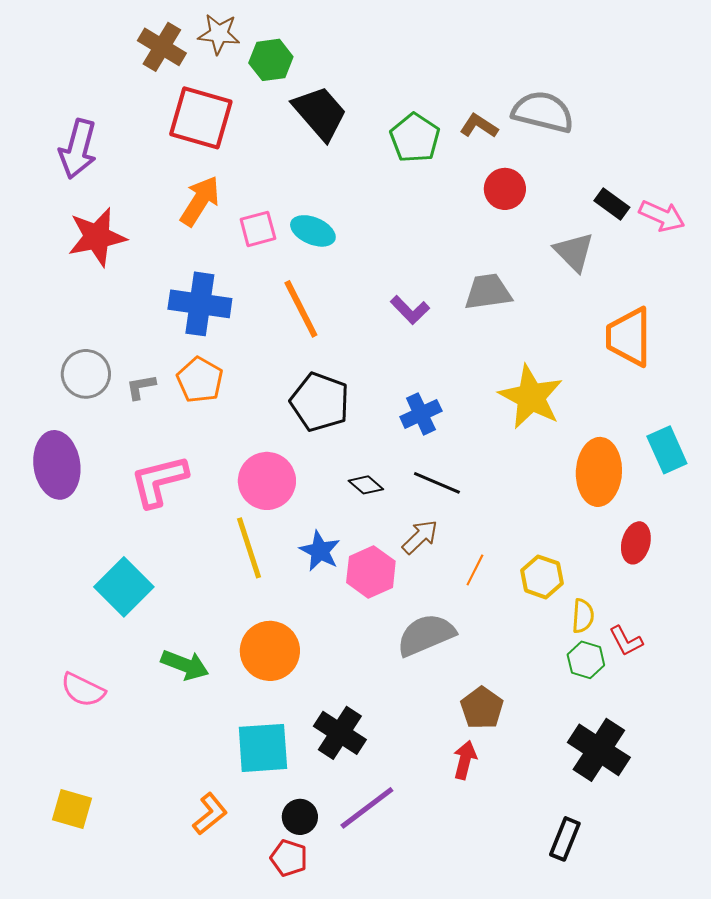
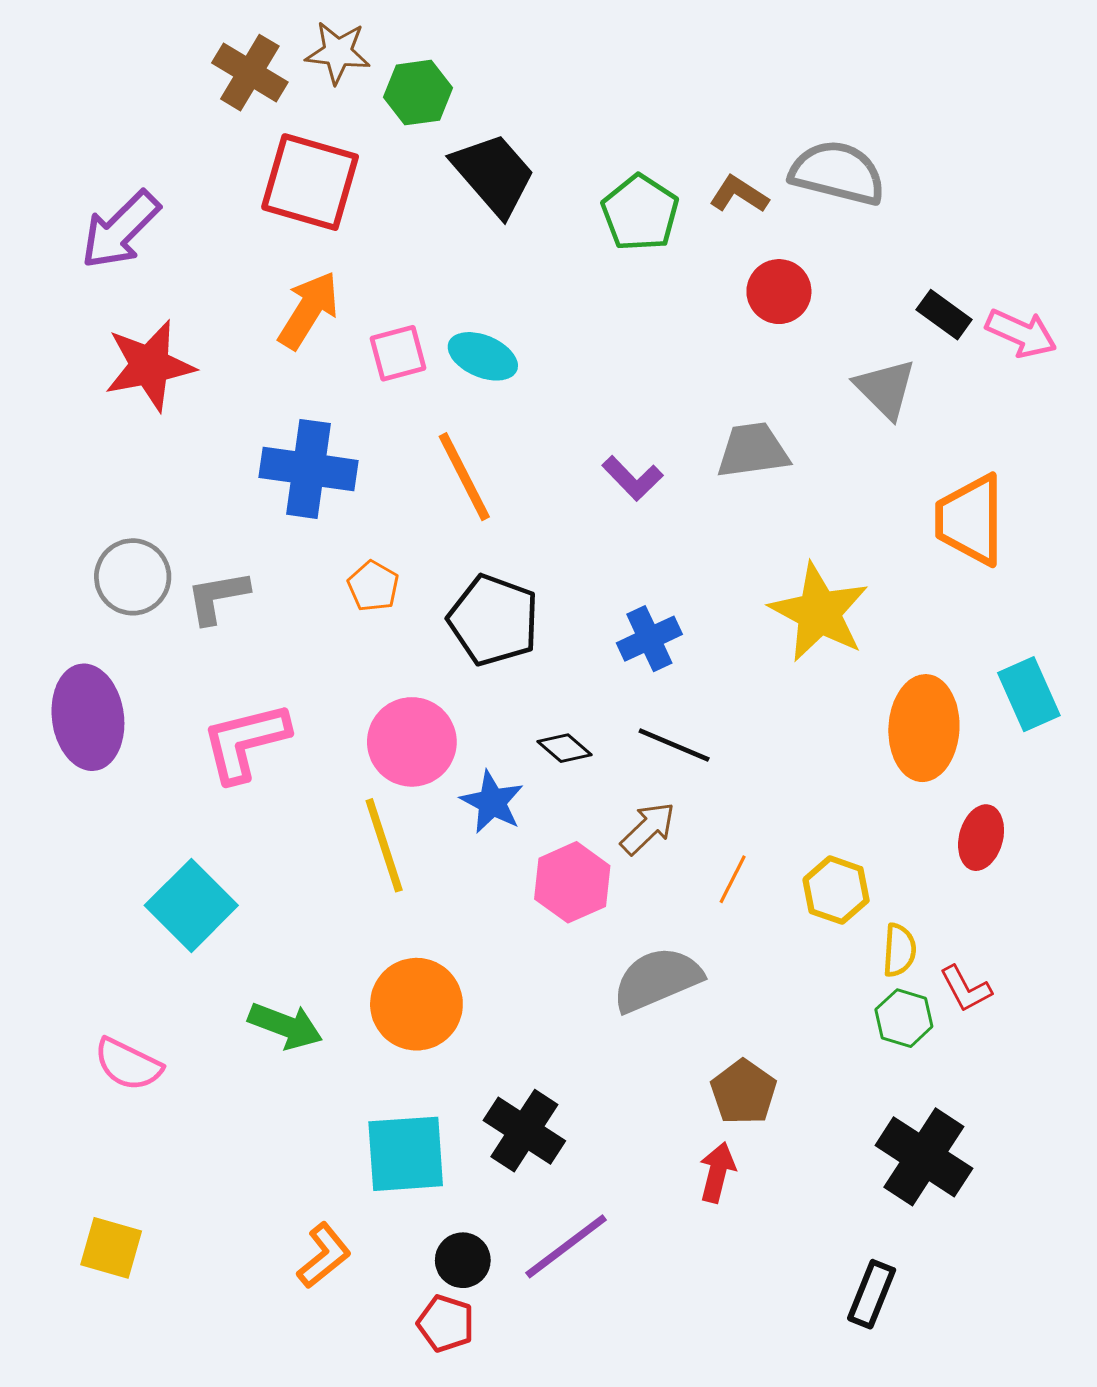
purple arrow: (78, 149) -> (120, 230), turned 30
orange pentagon: (200, 380) -> (373, 586), moved, size x0.7
gray L-shape: (141, 387) -> (217, 597), size x1.4
blue star: (320, 551) -> (492, 802), moved

